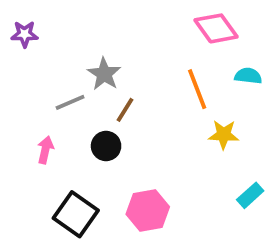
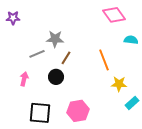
gray star: (104, 74) -> (55, 39), turned -30
orange line: (197, 89) -> (104, 60), moved
yellow star: (224, 135) -> (119, 84), moved
black square: (76, 214) -> (40, 113), turned -30

